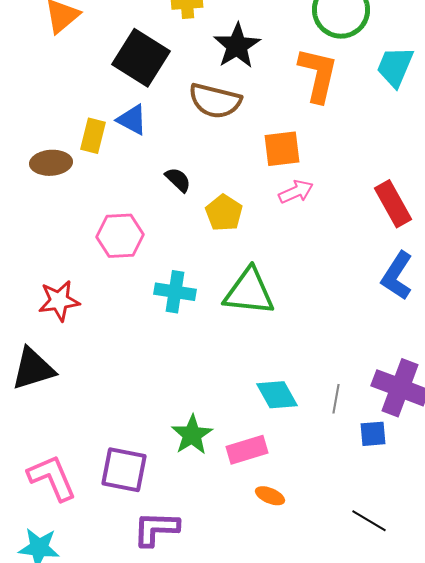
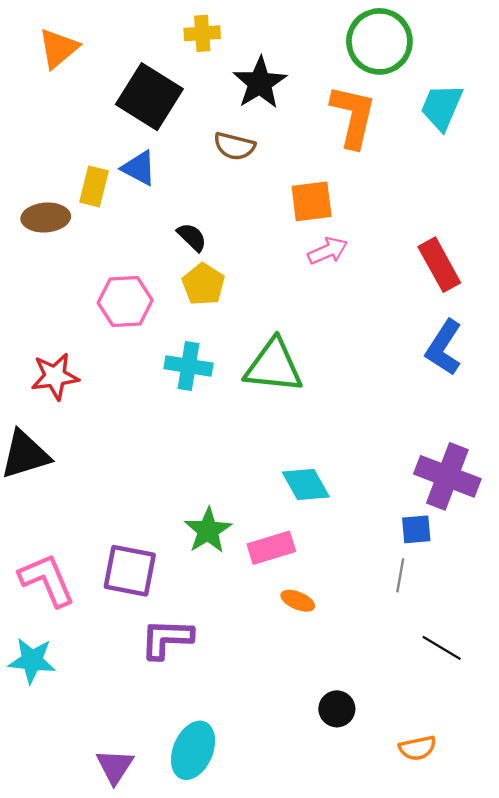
brown semicircle: (215, 101) -> (234, 146), size x0.7
yellow pentagon: (224, 213) -> (203, 284), moved
gray line: (336, 399) -> (400, 575), moved
black line: (369, 521) -> (442, 648), moved

